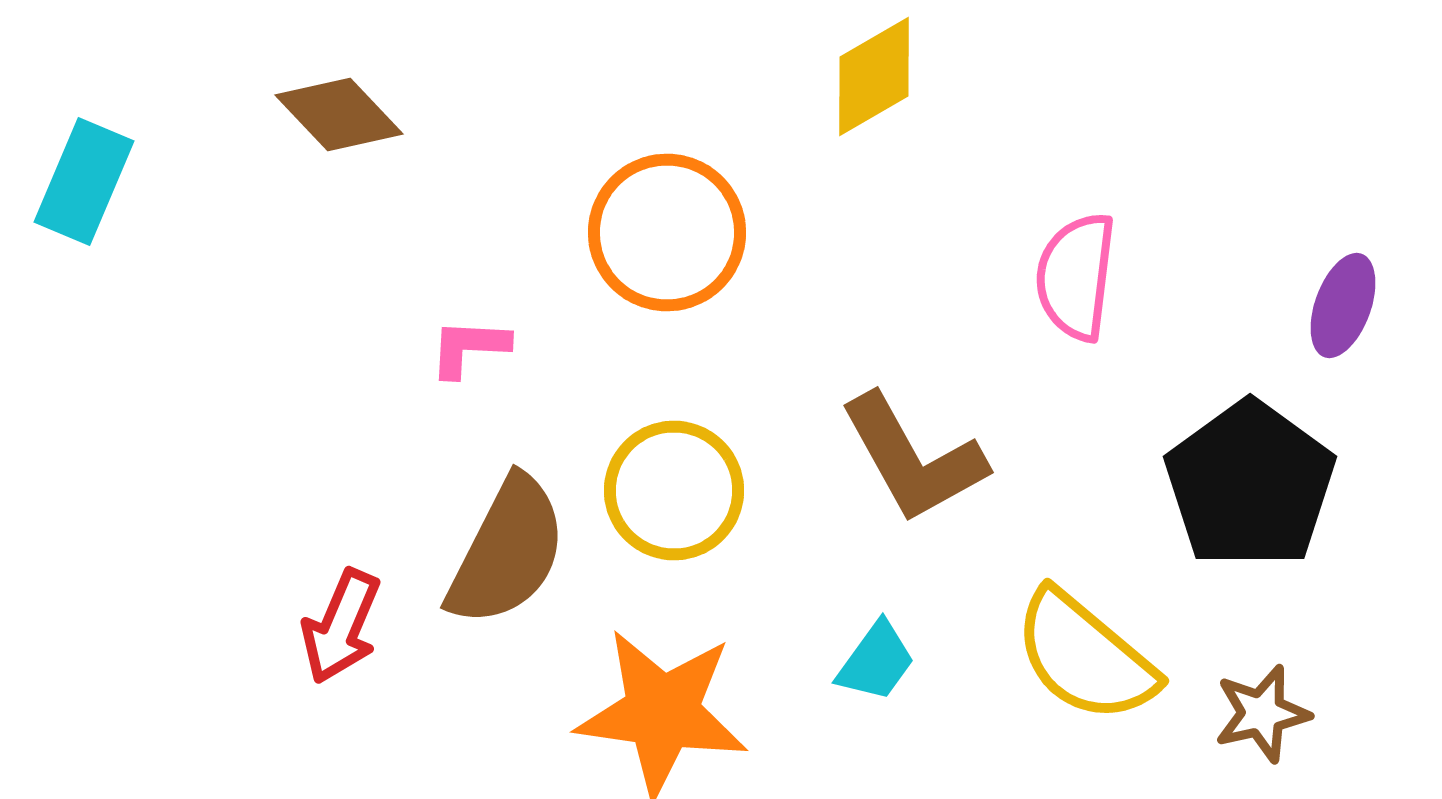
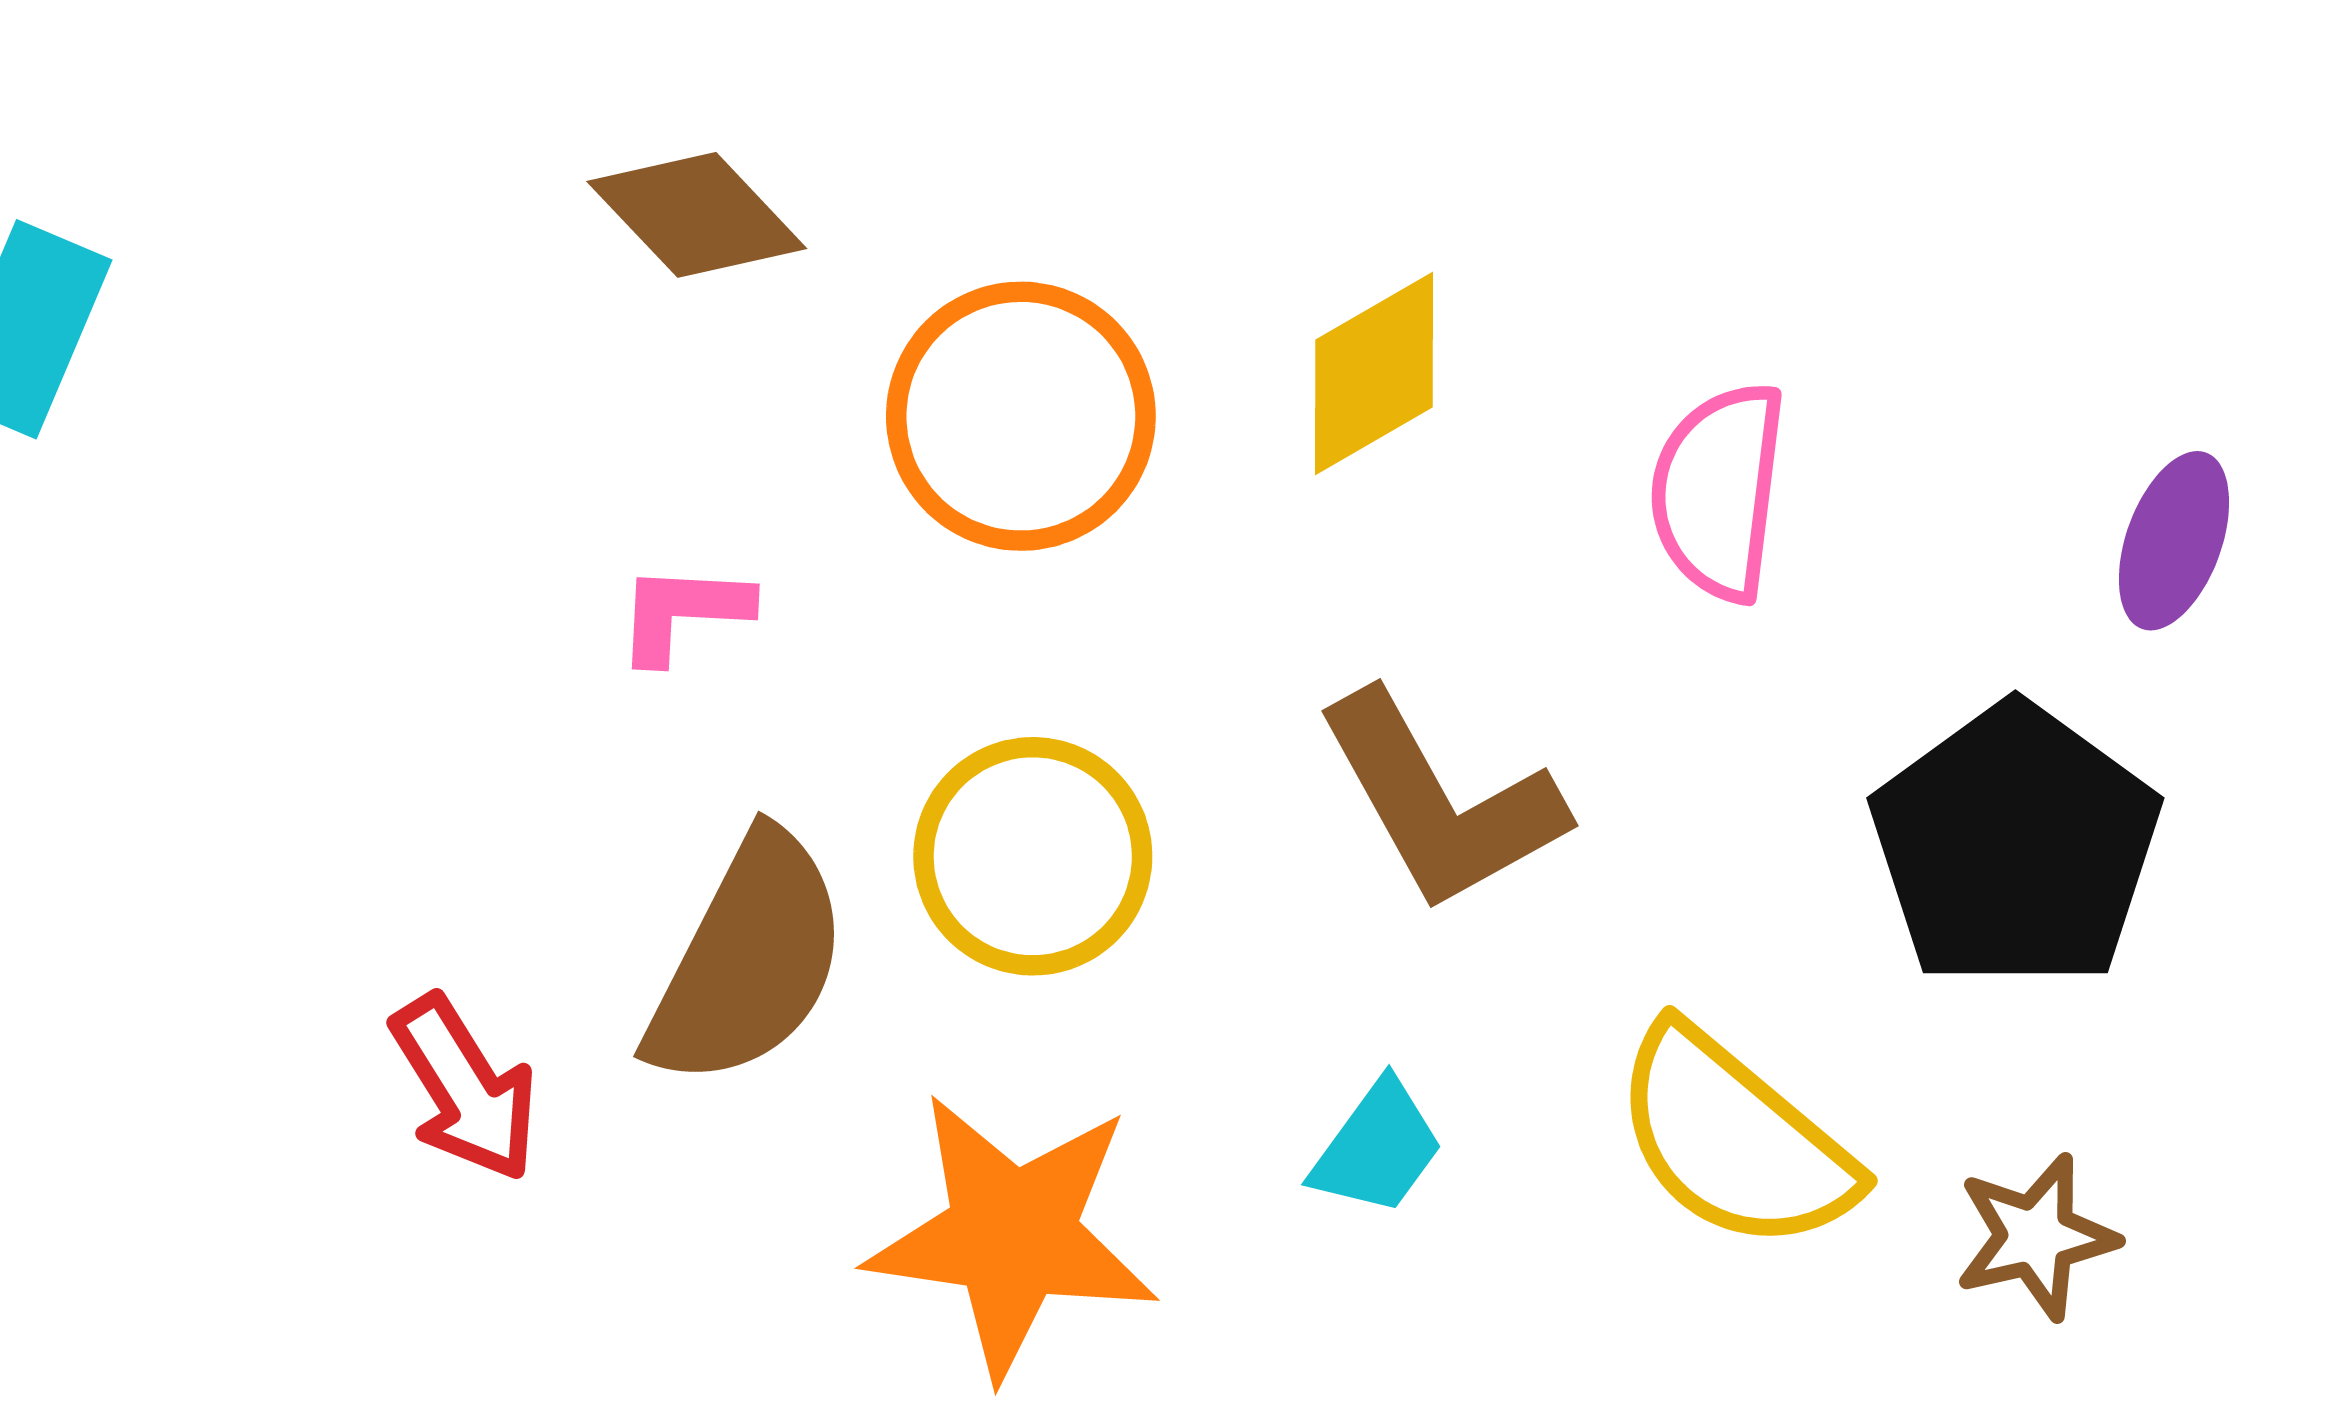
yellow diamond: (874, 76) -> (1374, 374), moved
brown diamond: (339, 114) -> (697, 215), moved
red arrow: (341, 626) -> (465, 1088), turned -55

